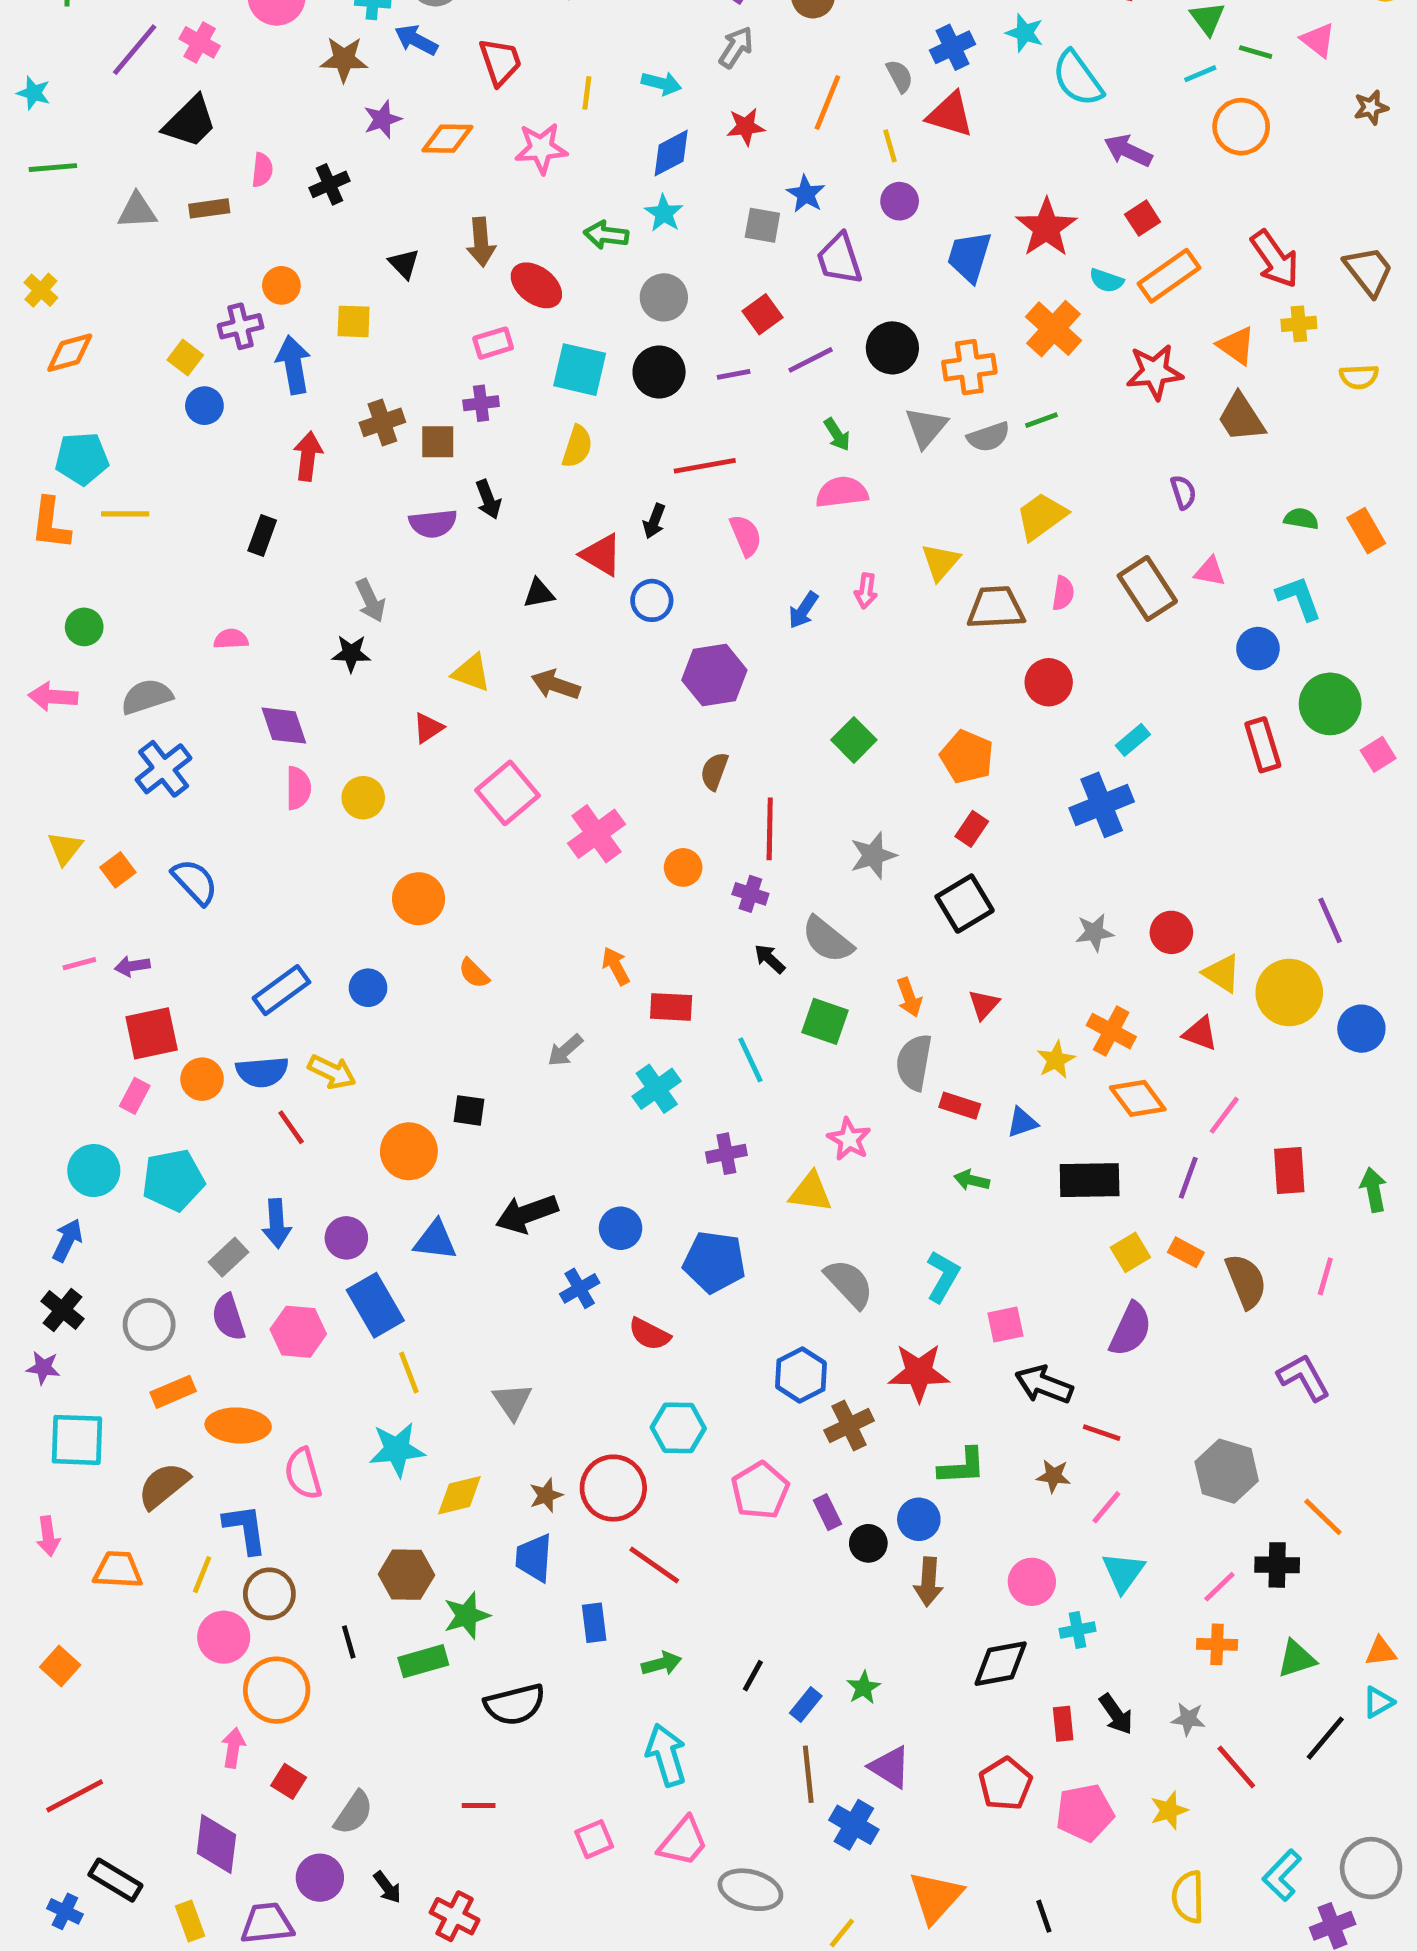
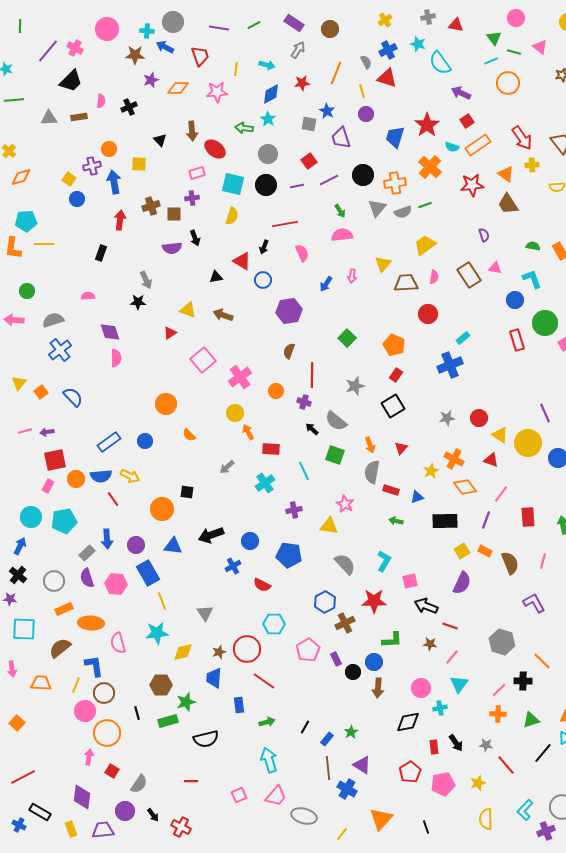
yellow circle: (363, 798) -> (235, 413), moved

